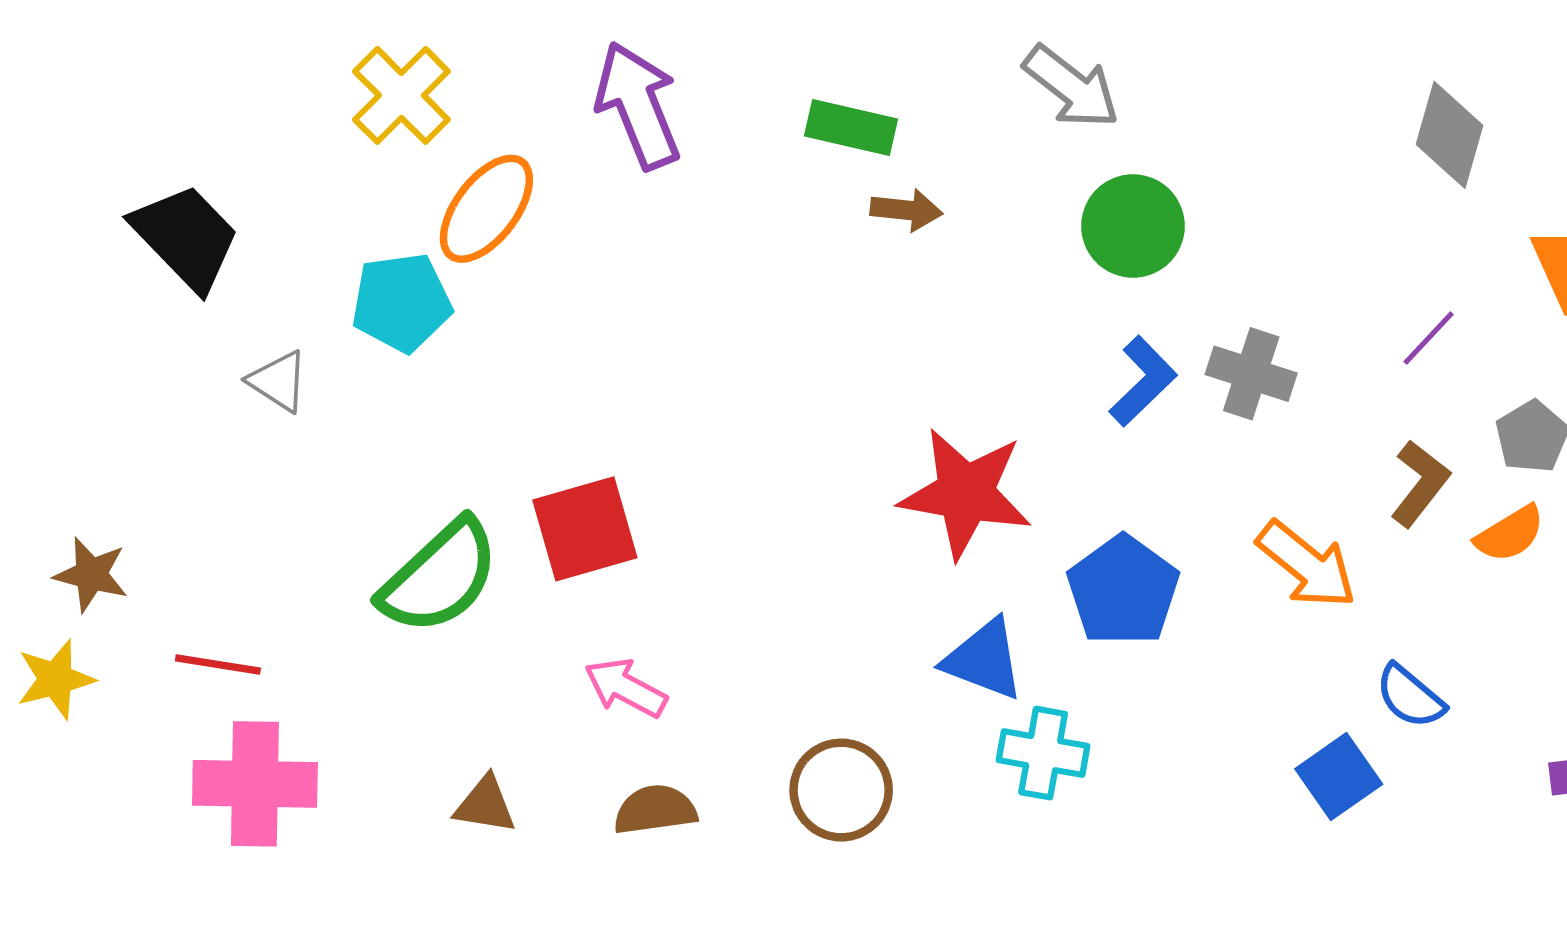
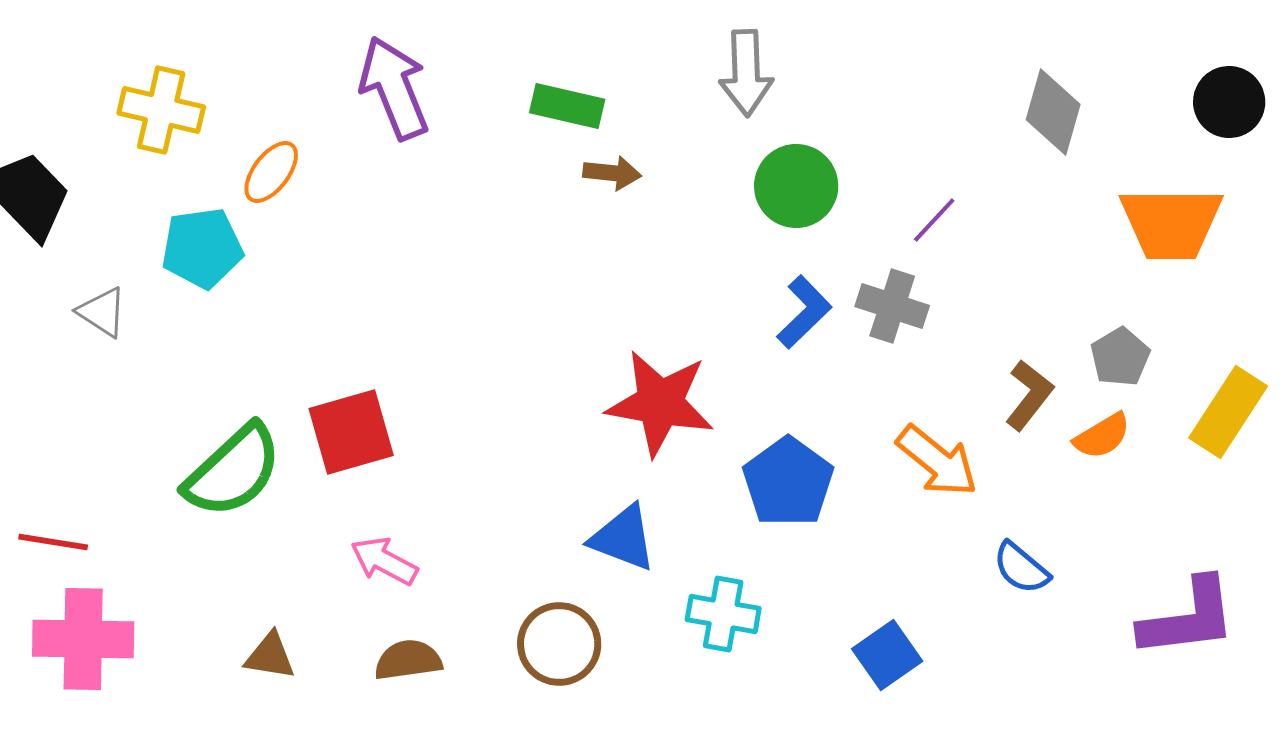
gray arrow: (1071, 87) -> (746, 73), turned 50
yellow cross: (401, 95) -> (161, 110), moved, turned -32
orange ellipse: (486, 209) -> (271, 172), size x0.7
purple line: (1429, 338) -> (934, 220), moved
blue triangle: (984, 659) -> (623, 538), moved
blue square: (1339, 776) -> (887, 655), moved

